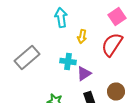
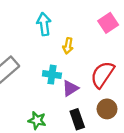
red semicircle: (112, 44) -> (102, 75), moved

